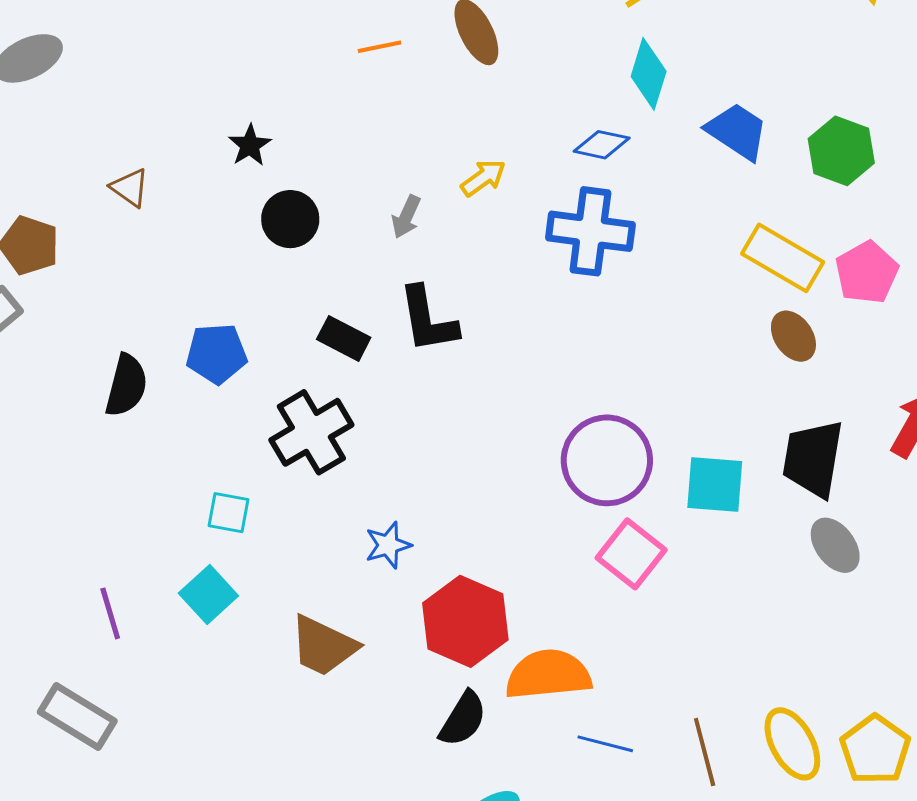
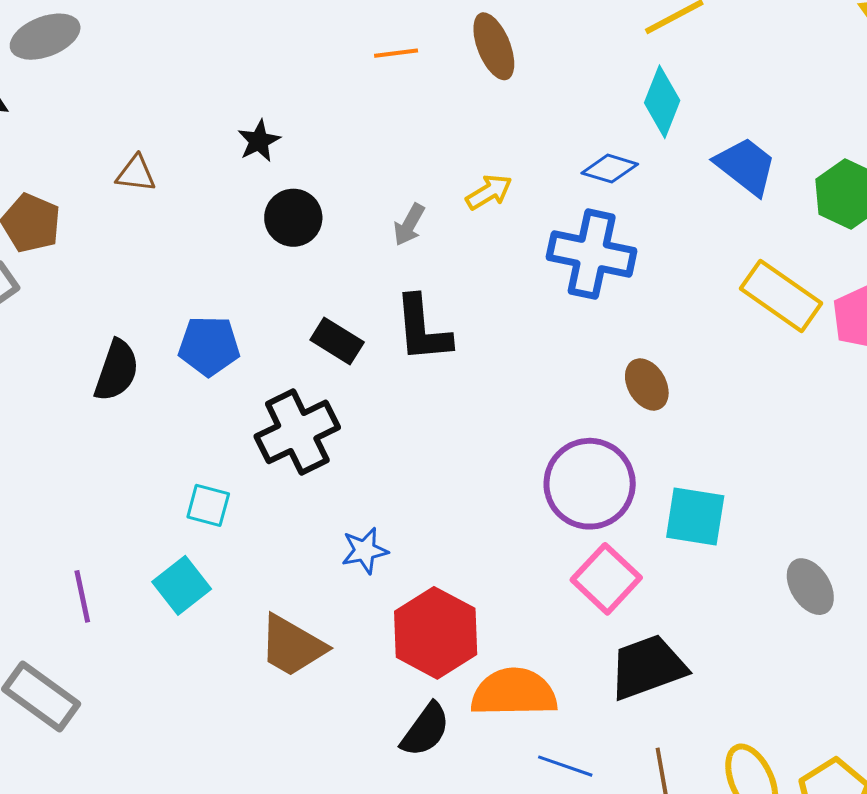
brown triangle: (130, 188) -> (136, 174), turned -33
brown ellipse: (793, 336) -> (647, 384), moved
black trapezoid: (813, 459) -> (648, 667), moved, turned 56

